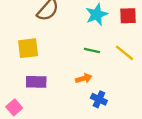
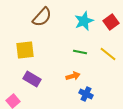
red square: (128, 16) -> (111, 22), turned -35
purple rectangle: (36, 82) -> (32, 79), turned 30

